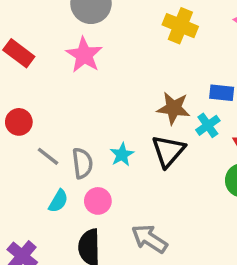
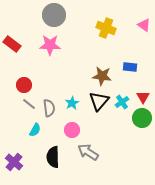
pink star: (84, 55) -> (50, 45), turned -30
red circle: (19, 122) -> (24, 85), moved
cyan cross: (208, 125) -> (122, 102), moved
pink circle: (98, 201) -> (72, 130), moved

